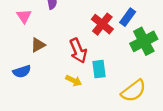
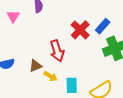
brown triangle: (38, 45) -> (35, 66), moved
cyan rectangle: (99, 69) -> (72, 85), moved

